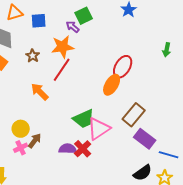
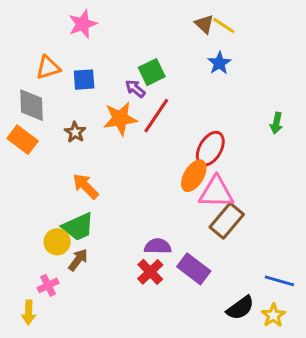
red line: (62, 70) -> (156, 116), moved
green trapezoid: (84, 119) -> (78, 227), moved
pink triangle: (99, 129) -> (216, 192), moved, turned 35
purple rectangle: (145, 139) -> (194, 269), moved
pink cross: (21, 148) -> (48, 285), moved
purple semicircle: (68, 149) -> (158, 246), moved

